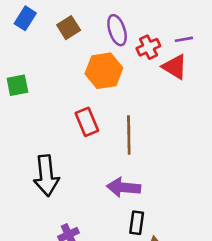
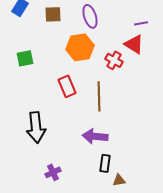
brown square: (69, 28) -> (53, 14), turned 30
red cross: (148, 47) -> (114, 60), moved, turned -36
green square: (17, 85) -> (25, 58), moved

